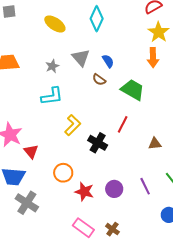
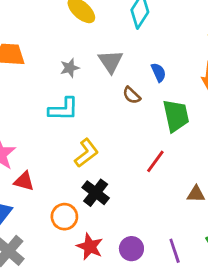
blue semicircle: (108, 61) -> (159, 72), moved
green trapezoid: (133, 90) -> (176, 116), turned 40
black cross: (98, 143) -> (96, 193), moved
red triangle: (31, 152) -> (24, 181), turned -42

